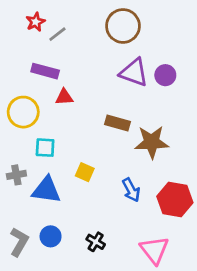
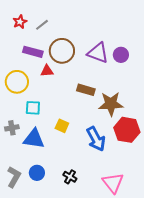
red star: (36, 22) -> (20, 22), moved
brown circle: (123, 26) -> (62, 51), moved
blue arrow: (131, 190) -> (96, 139), size x1.4
red hexagon: (175, 199) -> (127, 130), moved

